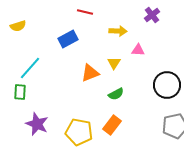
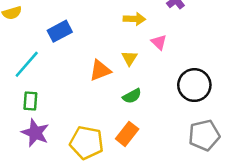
blue rectangle: (68, 39) -> (60, 31), moved
pink triangle: (138, 50) -> (159, 42), turned 40
green rectangle: (20, 92) -> (30, 101), moved

